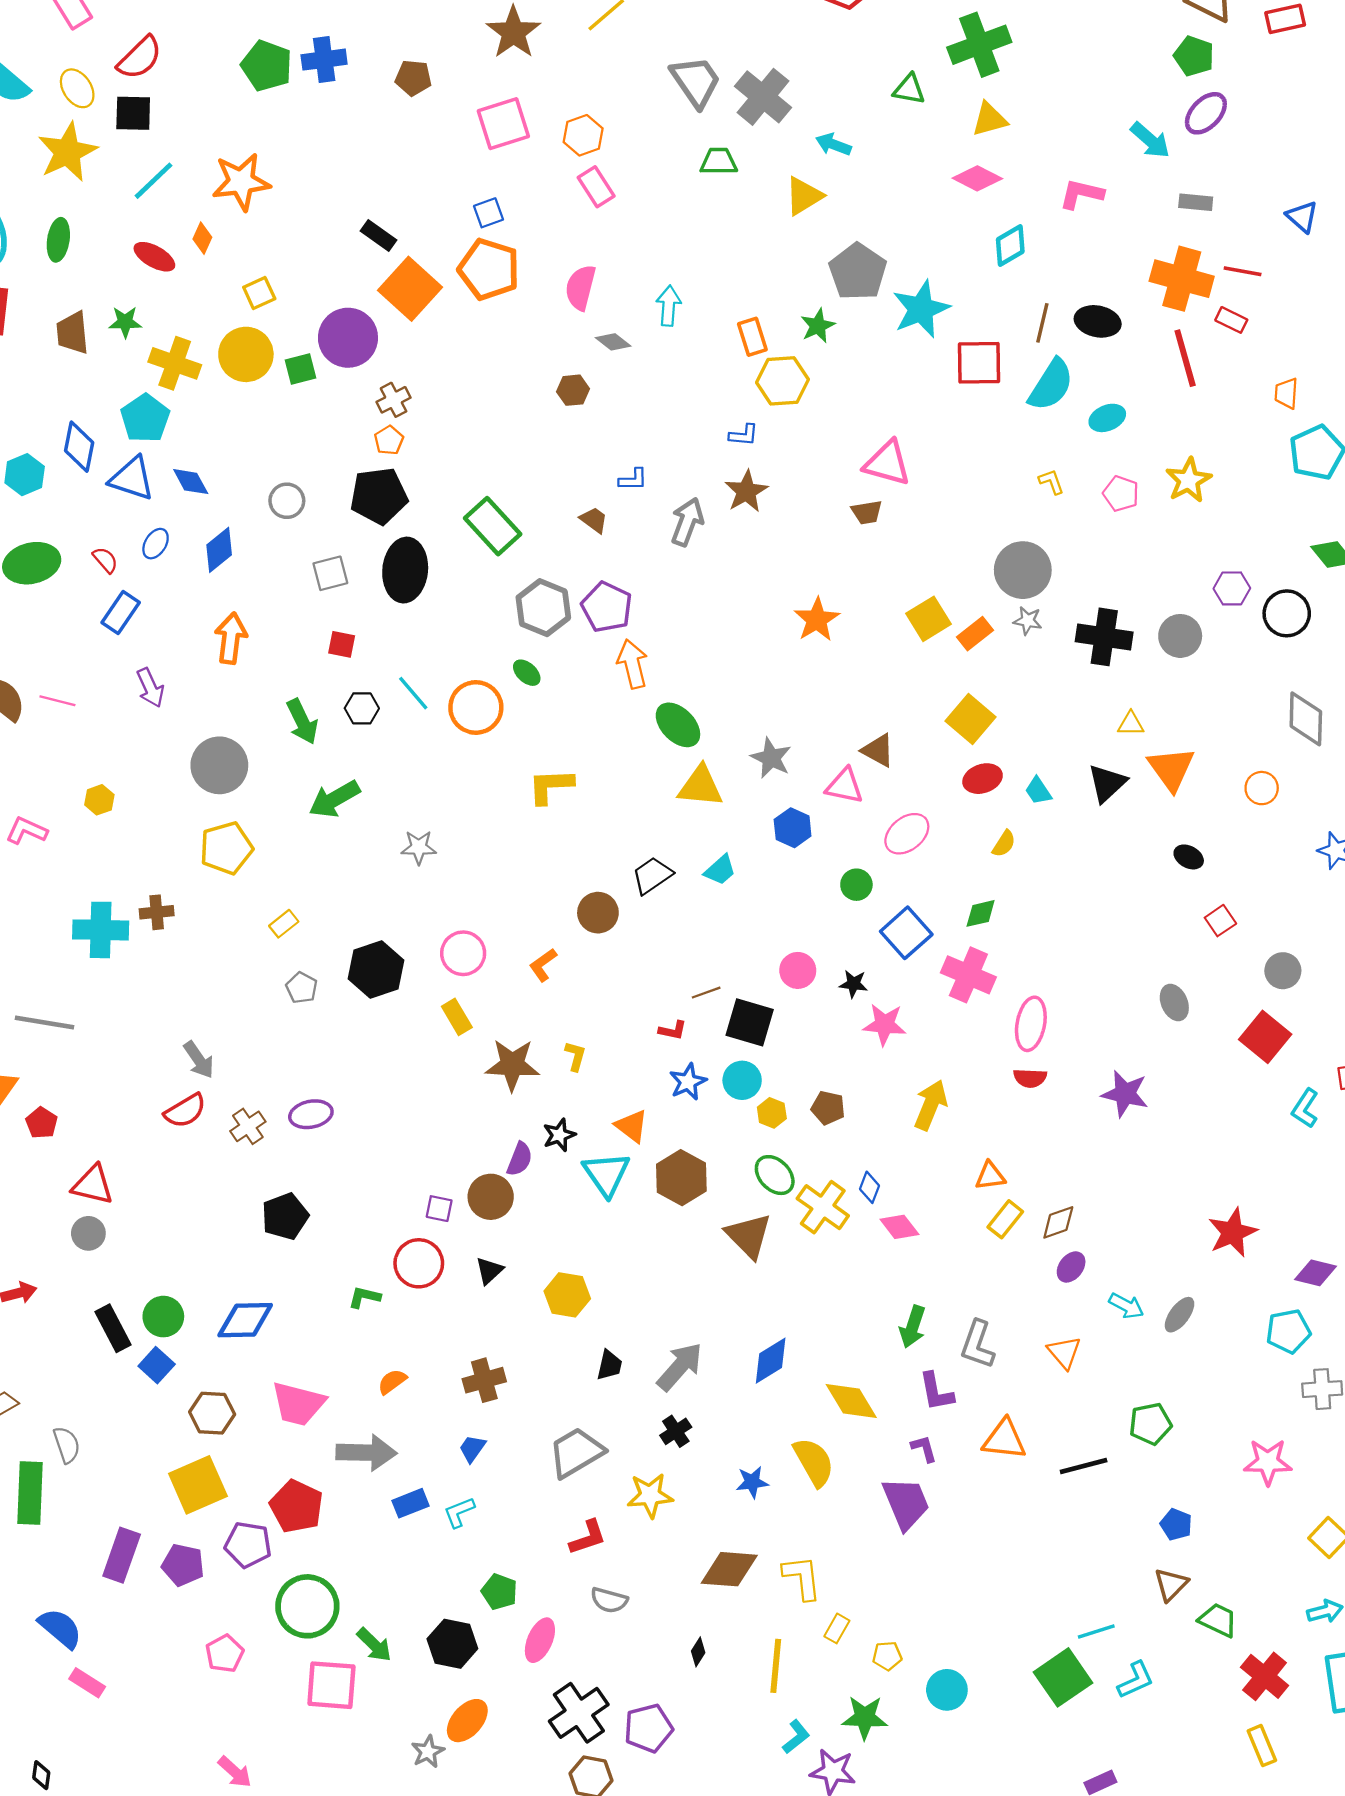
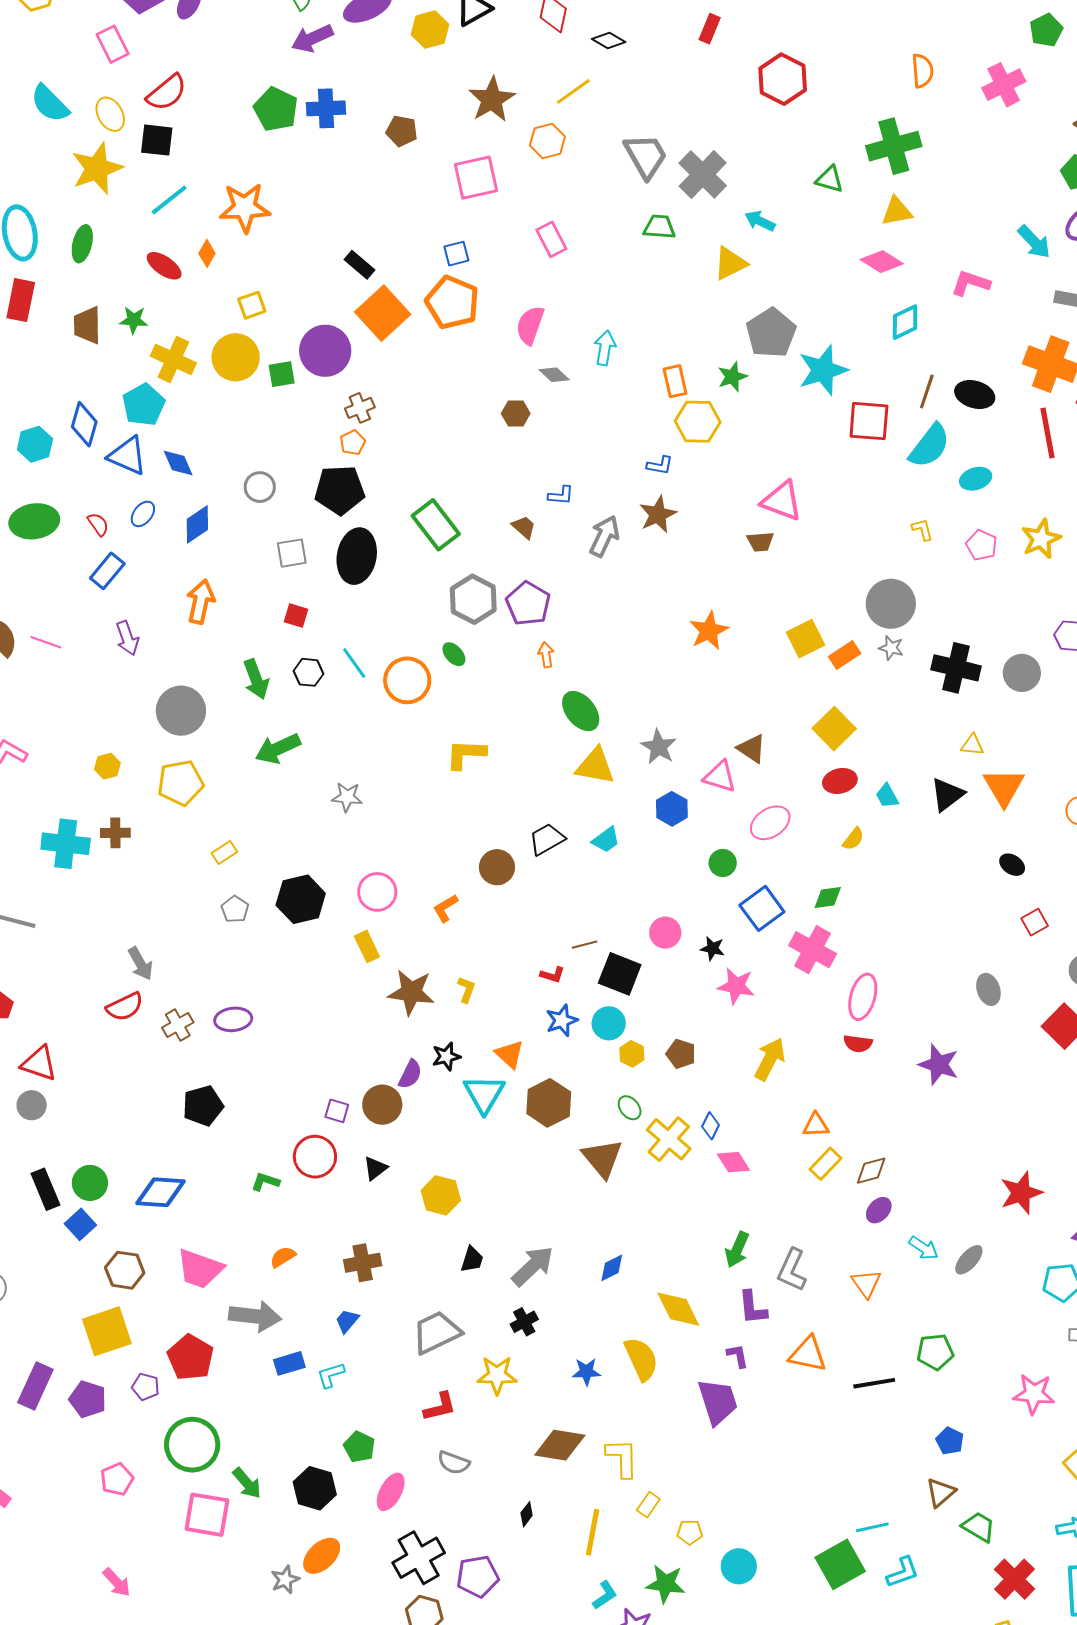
orange hexagon: (583, 135) -> (547, 141), moved
orange arrow: (632, 664) -> (546, 655), size x0.6
yellow hexagon: (99, 800) -> (107, 766), moved
green ellipse: (775, 1175) -> (630, 1108), size x0.7
blue diamond: (771, 1361) -> (612, 1268), size x0.7
purple pentagon: (248, 1545) -> (146, 1387), size x0.7

